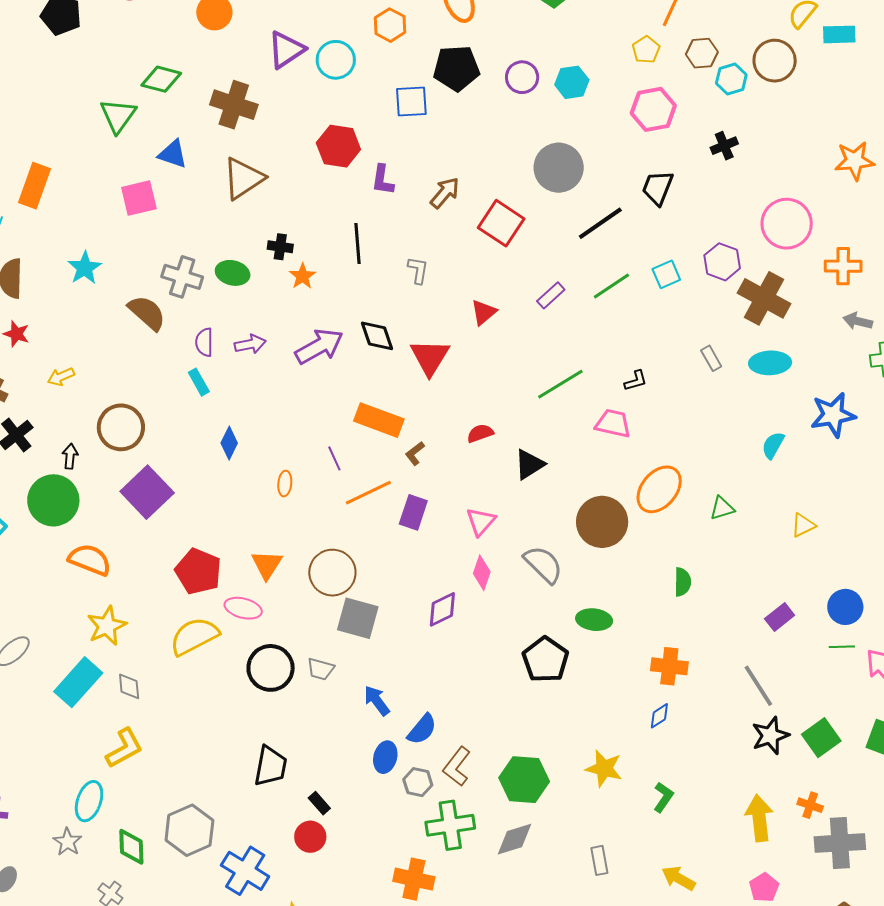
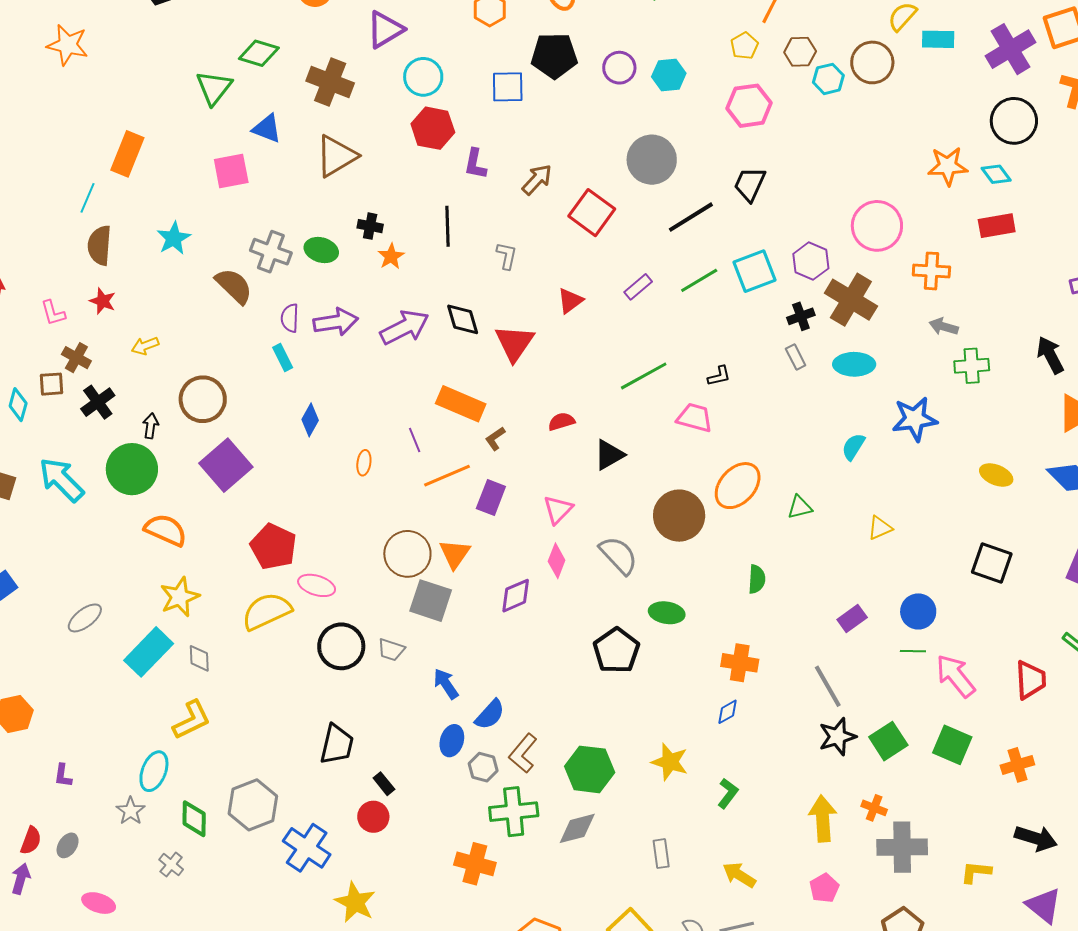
cyan circle: (336, 60) -> (423, 77), moved
black cross: (724, 146) -> (801, 316), moved
cyan square: (666, 274) -> (754, 271), size x1.5
purple arrow: (250, 344) -> (336, 322), size x1.4
orange triangle: (267, 565) -> (455, 554), moved

